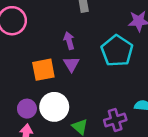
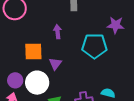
cyan pentagon: (117, 51) -> (94, 46), turned 30
purple triangle: (71, 64) -> (55, 64), moved

